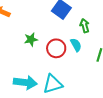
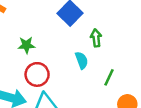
red circle: (56, 48) -> (37, 74), moved

